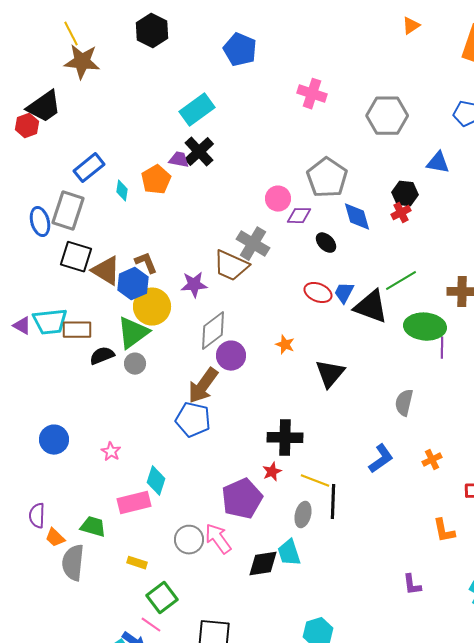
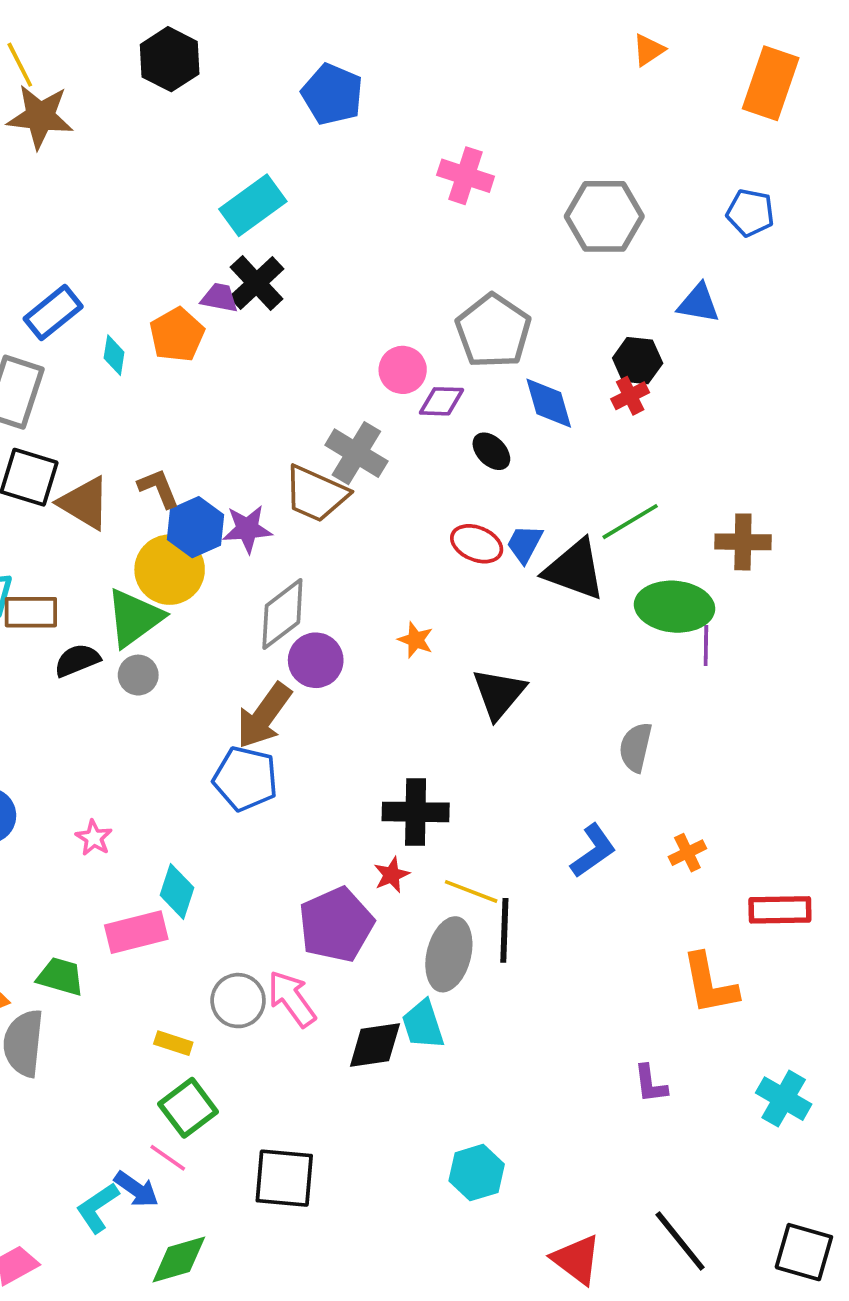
blue hexagon: (133, 284) -> (195, 527), moved
gray ellipse: (303, 515) -> (449, 954), size x1.5
orange L-shape: (444, 531) -> (710, 984), size x1.4
yellow rectangle: (137, 563) -> (173, 1043), moved

